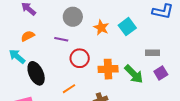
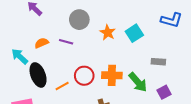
orange semicircle: (28, 36) -> (42, 43), moved
red circle: (80, 58) -> (84, 76), moved
purple square: (161, 73) -> (164, 92), moved
orange line: (69, 89) -> (62, 86), moved

